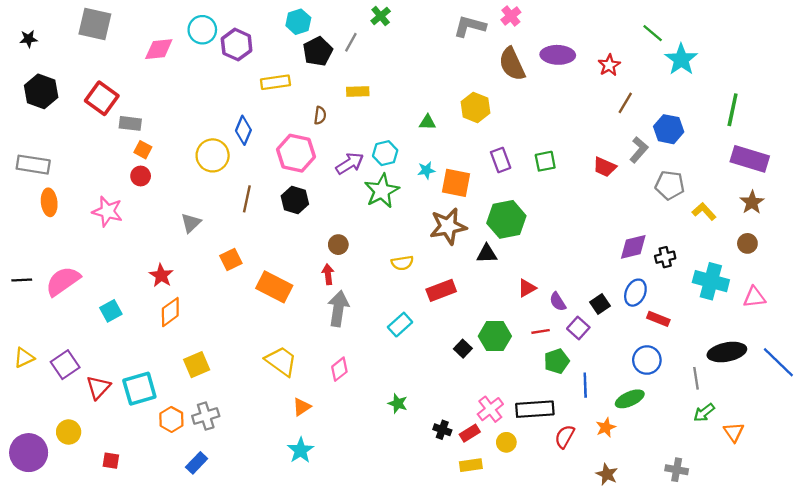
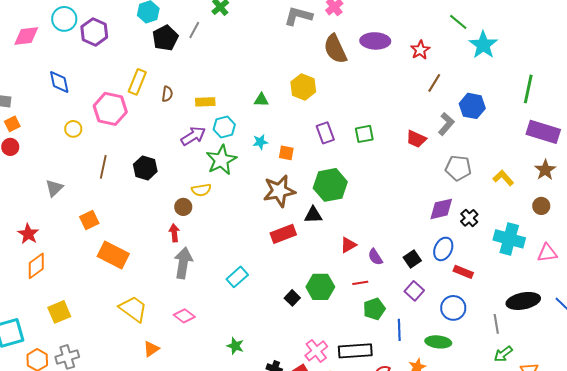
yellow rectangle: (275, 82) -> (137, 82), moved, turned -60
yellow rectangle: (358, 91) -> (205, 102), moved
blue diamond: (243, 130) -> (59, 82), moved, turned -35
orange square: (143, 150) -> (12, 124), turned 35
pink hexagon: (296, 153) -> (110, 109), moved
yellow circle: (213, 155) -> (73, 129), size x0.6
orange square: (456, 183) -> (286, 153), size x0.6
gray pentagon: (670, 185) -> (458, 168), moved
black cross: (665, 257) -> (469, 218), turned -30
yellow semicircle: (402, 263) -> (201, 190), moved
orange rectangle: (274, 287) -> (113, 255), moved
red rectangle: (441, 290) -> (283, 234), moved
purple square: (578, 328) -> (414, 291), moved
pink diamond: (339, 369) -> (184, 316), turned 75
green ellipse: (630, 399) -> (438, 342), turned 30

